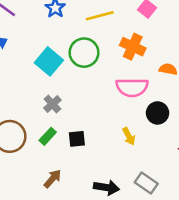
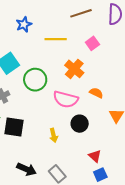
green circle: (84, 53) -> (35, 80), moved
black square: (77, 139) -> (14, 127), size x1.5

